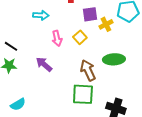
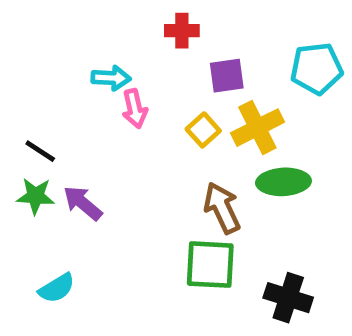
yellow cross: (106, 24) -> (257, 128), moved, size x1.5
pink arrow: (57, 38) -> (135, 109), moved
purple arrow: (44, 64) -> (83, 203), moved

